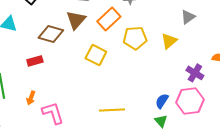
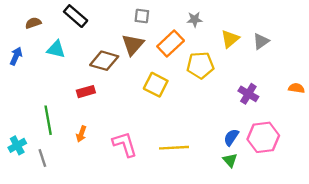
yellow triangle: (169, 41) -> (230, 39), moved
purple cross: (195, 73) -> (248, 94), moved
pink L-shape: (53, 113) -> (125, 144), moved

